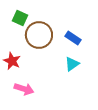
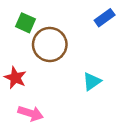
blue rectangle: (73, 38) -> (105, 18), moved, turned -70

